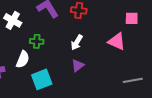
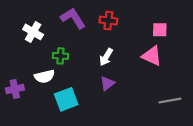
pink square: (132, 18) -> (160, 30), moved
white semicircle: (23, 59) -> (45, 76), turned 54

